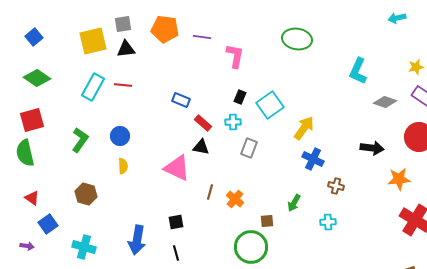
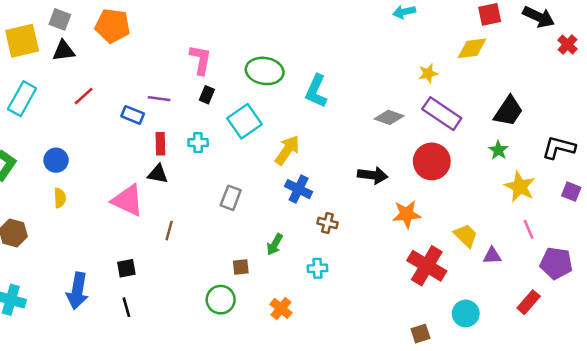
gray square: (123, 24) -> (60, 19), turned 30
purple line: (202, 37) -> (159, 99), moved
green ellipse: (297, 39) -> (265, 71), moved
cyan L-shape: (358, 71) -> (316, 91), moved
red line: (123, 85) -> (84, 96), moved, turned -48
black rectangle: (240, 97) -> (207, 95), moved
red rectangle: (203, 123) -> (160, 144), turned 48
gray rectangle: (249, 148) -> (231, 198), moved
orange cross: (235, 199) -> (281, 308), moved
green circle: (251, 247) -> (221, 300), size x0.7

